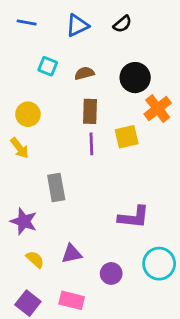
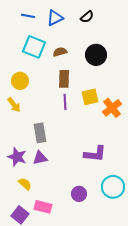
blue line: (27, 23) -> (28, 16), moved
cyan square: (48, 66) -> (34, 47), size x1.6
orange cross: (158, 109) -> (112, 108), moved
purple triangle: (72, 254) -> (40, 158), moved
pink rectangle: (72, 300) -> (43, 207), moved

